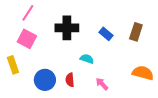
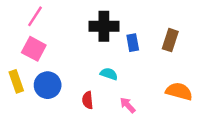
black cross: (67, 28) -> (104, 26), moved
blue rectangle: (106, 34) -> (133, 43), turned 40
blue circle: (45, 80) -> (48, 85), moved

